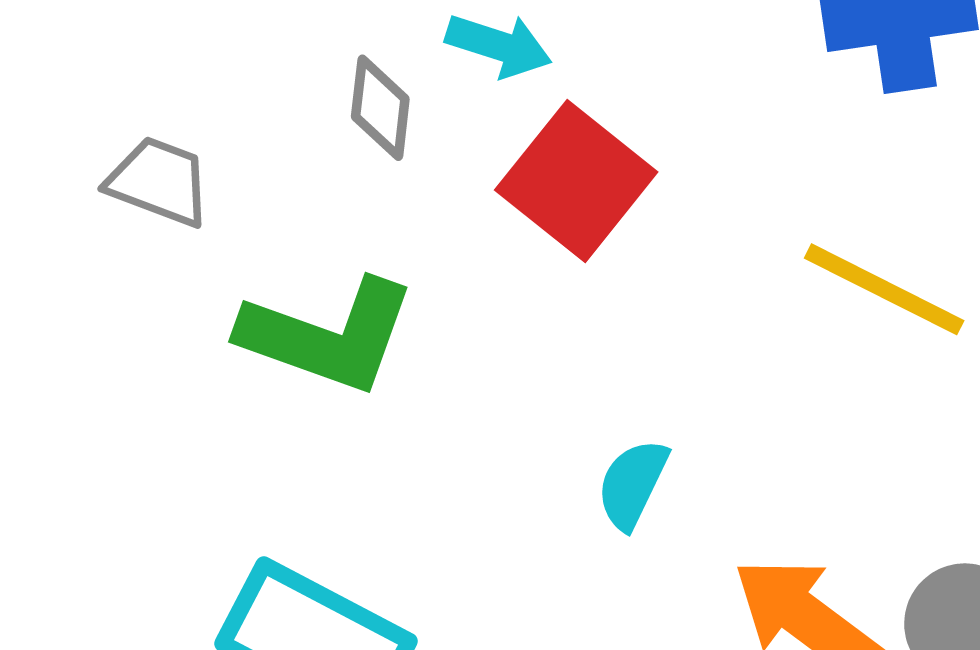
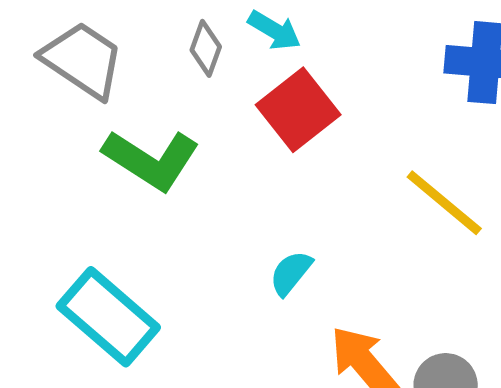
gray trapezoid: (159, 182) -> (83, 60), size x1.5

